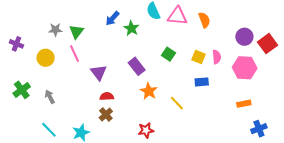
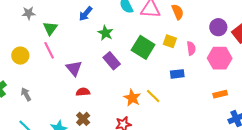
green star: (131, 28) -> (105, 33), moved
gray star: (55, 30) -> (29, 13), moved
green square: (169, 54) -> (143, 47), size x1.6
yellow square: (199, 57) -> (170, 41), moved
orange star: (149, 91) -> (132, 98), moved
brown cross: (106, 114) -> (83, 119), moved

